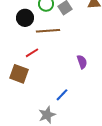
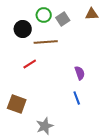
brown square: (19, 74) -> (17, 104), moved
blue line: (62, 95) -> (77, 98), moved, turned -64

